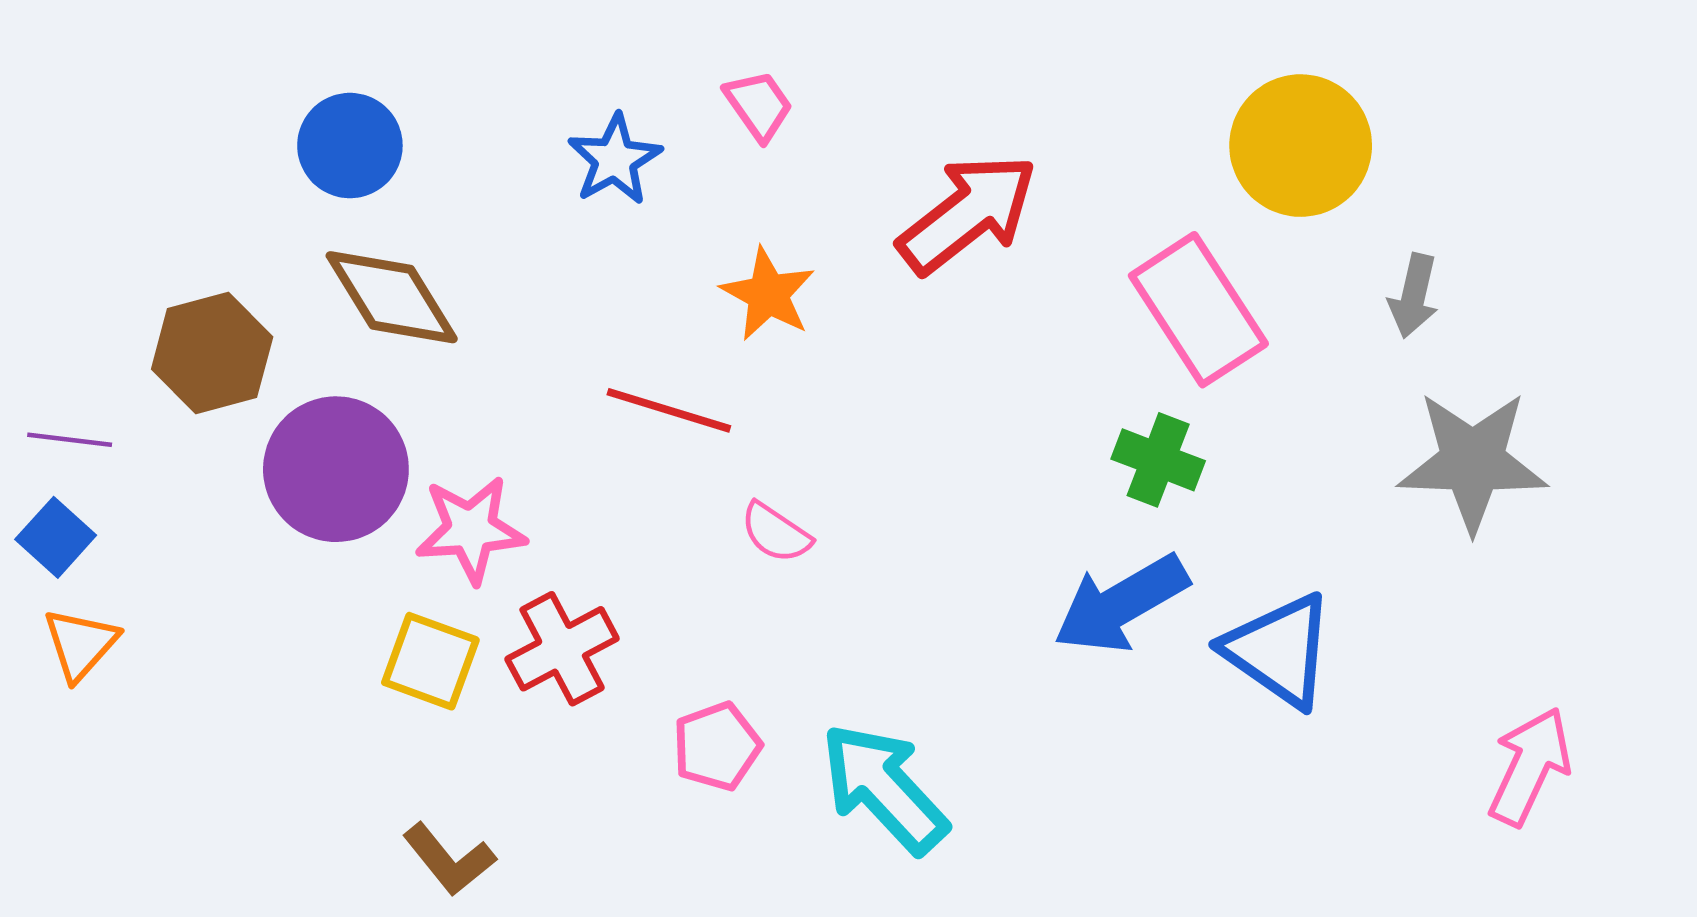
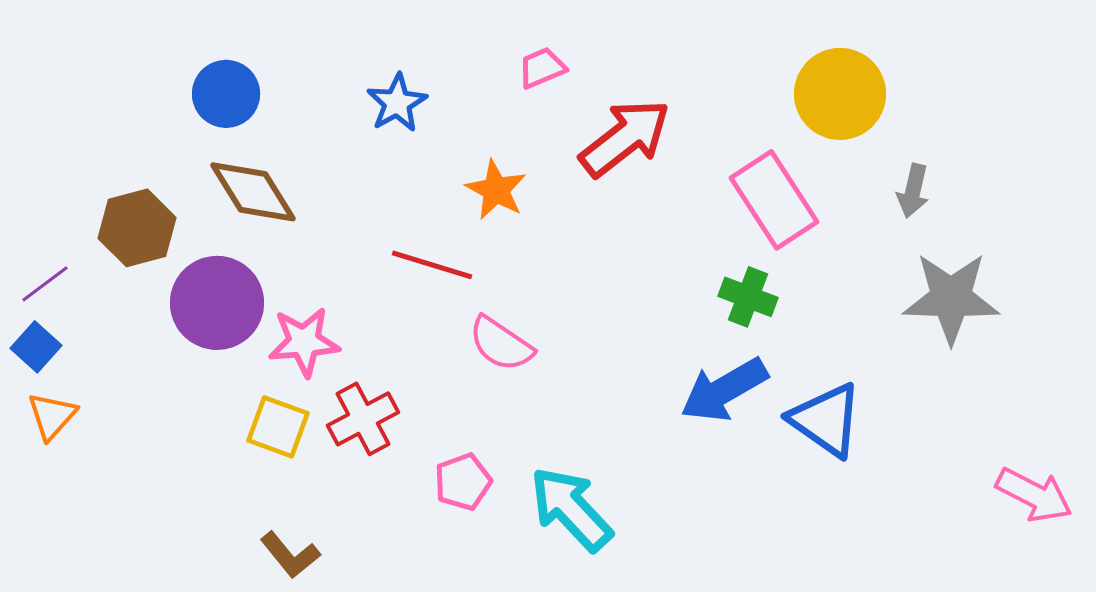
pink trapezoid: (759, 105) -> (542, 68), moved, turned -78
purple line: (70, 440) -> (45, 284), turned -44
pink semicircle: (776, 533) -> (501, 344), size x1.4
pink arrow: (1530, 766) -> (1034, 495), moved, turned 92

